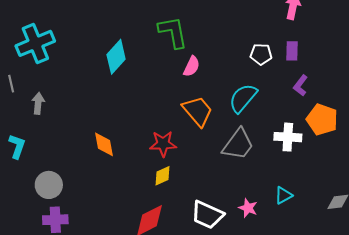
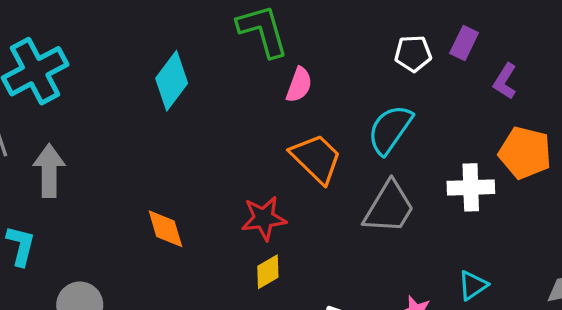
purple rectangle: (292, 51) -> (464, 43), turned 30
purple L-shape: (301, 85) -> (505, 81), moved
gray arrow: (38, 103) -> (49, 171), size x1.4

